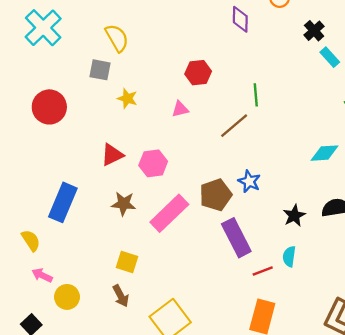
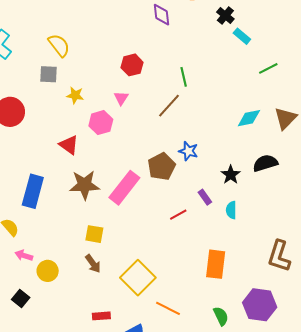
pink triangle: (180, 109) -> (121, 98), turned -35
red triangle: (112, 155) -> (69, 145), turned -50
pink hexagon: (153, 163) -> (101, 123), moved
brown star: (124, 204) -> (84, 185), size x1.4
purple rectangle: (236, 238) -> (205, 197), moved, size x0.5
red line: (263, 271) -> (178, 215), moved

